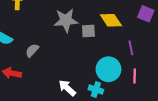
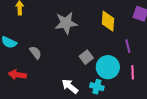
yellow diamond: (111, 20) -> (108, 21), turned 40
gray square: (88, 31) -> (86, 57), moved, turned -32
gray semicircle: (32, 50) -> (35, 53), turned 104

